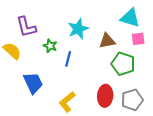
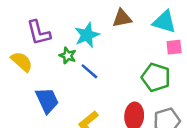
cyan star: (78, 29) -> (87, 35), moved
brown triangle: (107, 41) -> (122, 18), moved
blue line: (68, 59) -> (89, 71), turned -63

